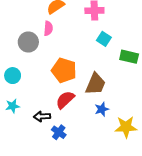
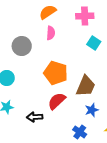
pink semicircle: (48, 28) -> (51, 33), moved
blue cross: (59, 132) -> (80, 132), moved

